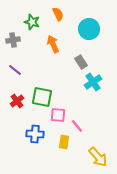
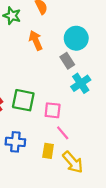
cyan circle: (89, 29) -> (76, 38), moved
pink square: (58, 115) -> (53, 110), moved
yellow arrow: (98, 157) -> (73, 162), moved

